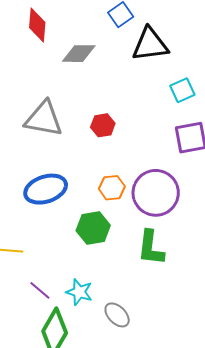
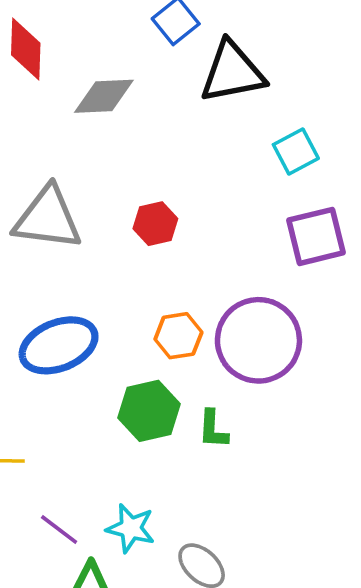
green L-shape: (151, 248) -> (213, 429), moved, size x0.6

